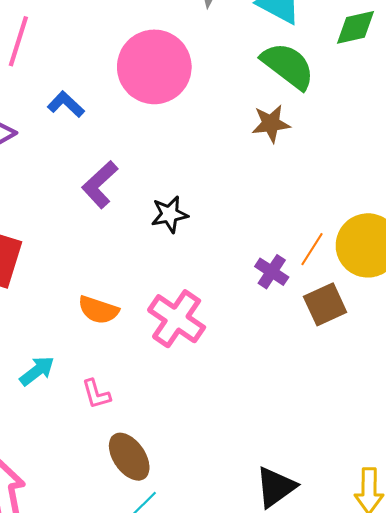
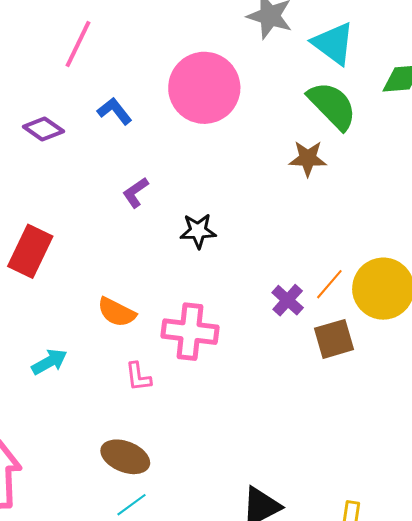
purple L-shape: (100, 184) -> (136, 192), size x0.7
pink cross: (177, 319) -> (190, 332), turned -36
pink L-shape: (96, 394) -> (138, 377), moved
brown ellipse: (129, 457) -> (125, 457), turned -42

